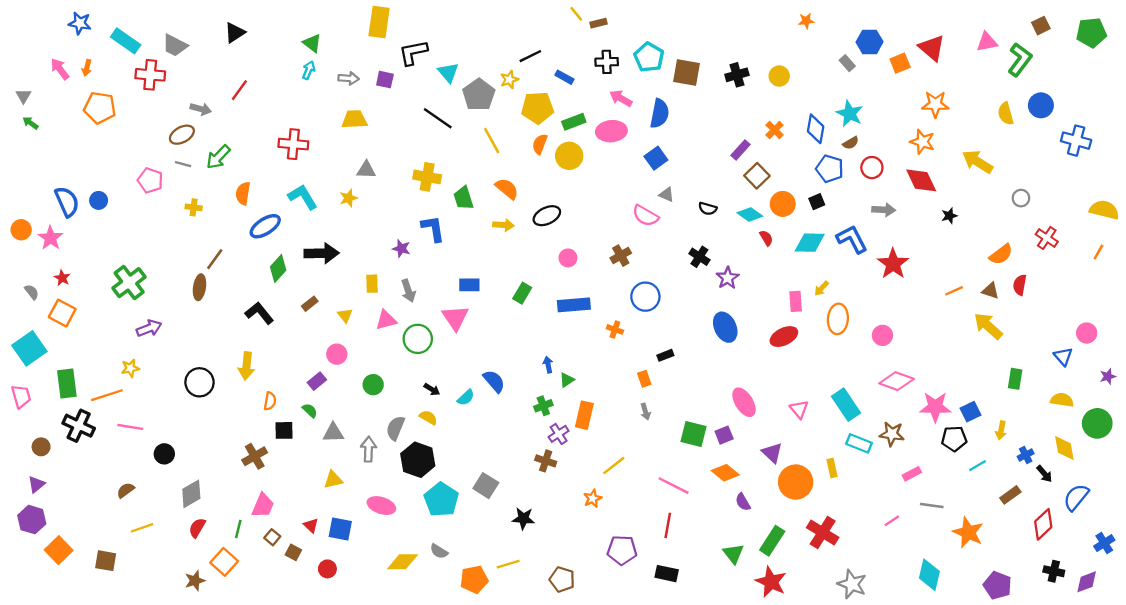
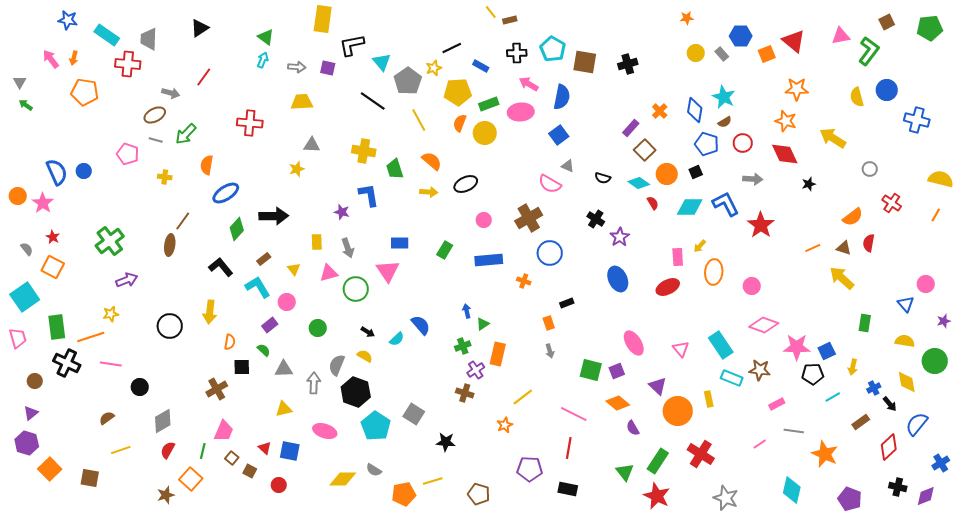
gray trapezoid: (175, 46) -> (149, 39), turned 65
yellow circle: (779, 76) -> (696, 53), moved
cyan L-shape: (303, 197) -> (258, 287), moved
brown cross: (621, 256) -> (529, 218), size x1.5

